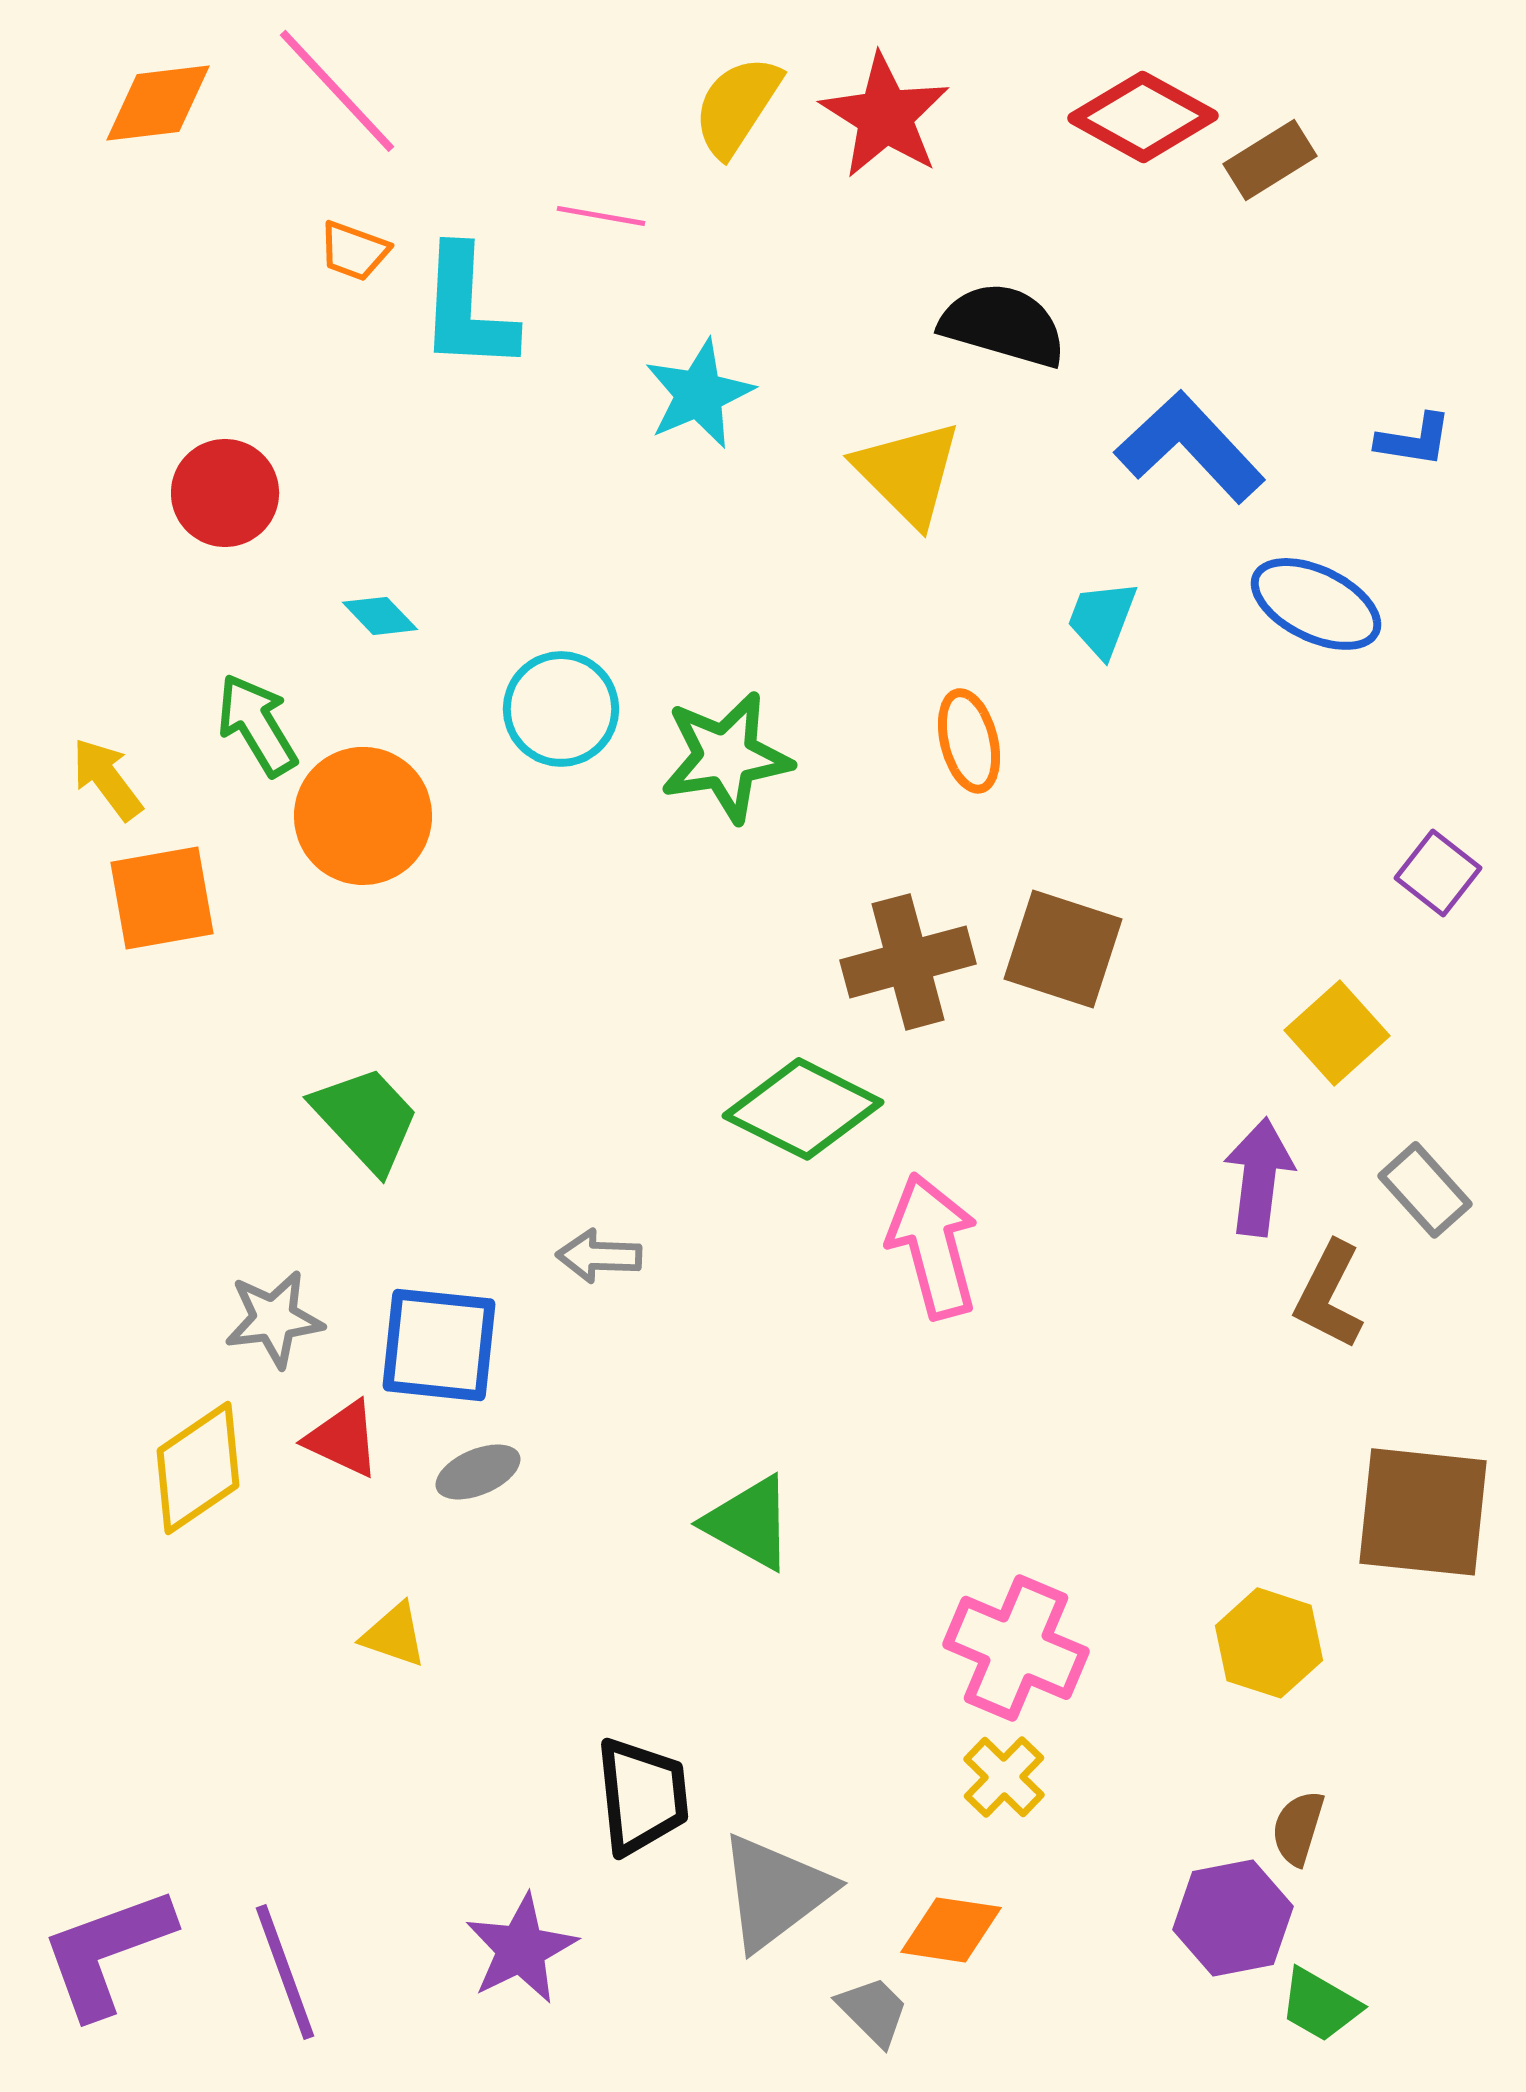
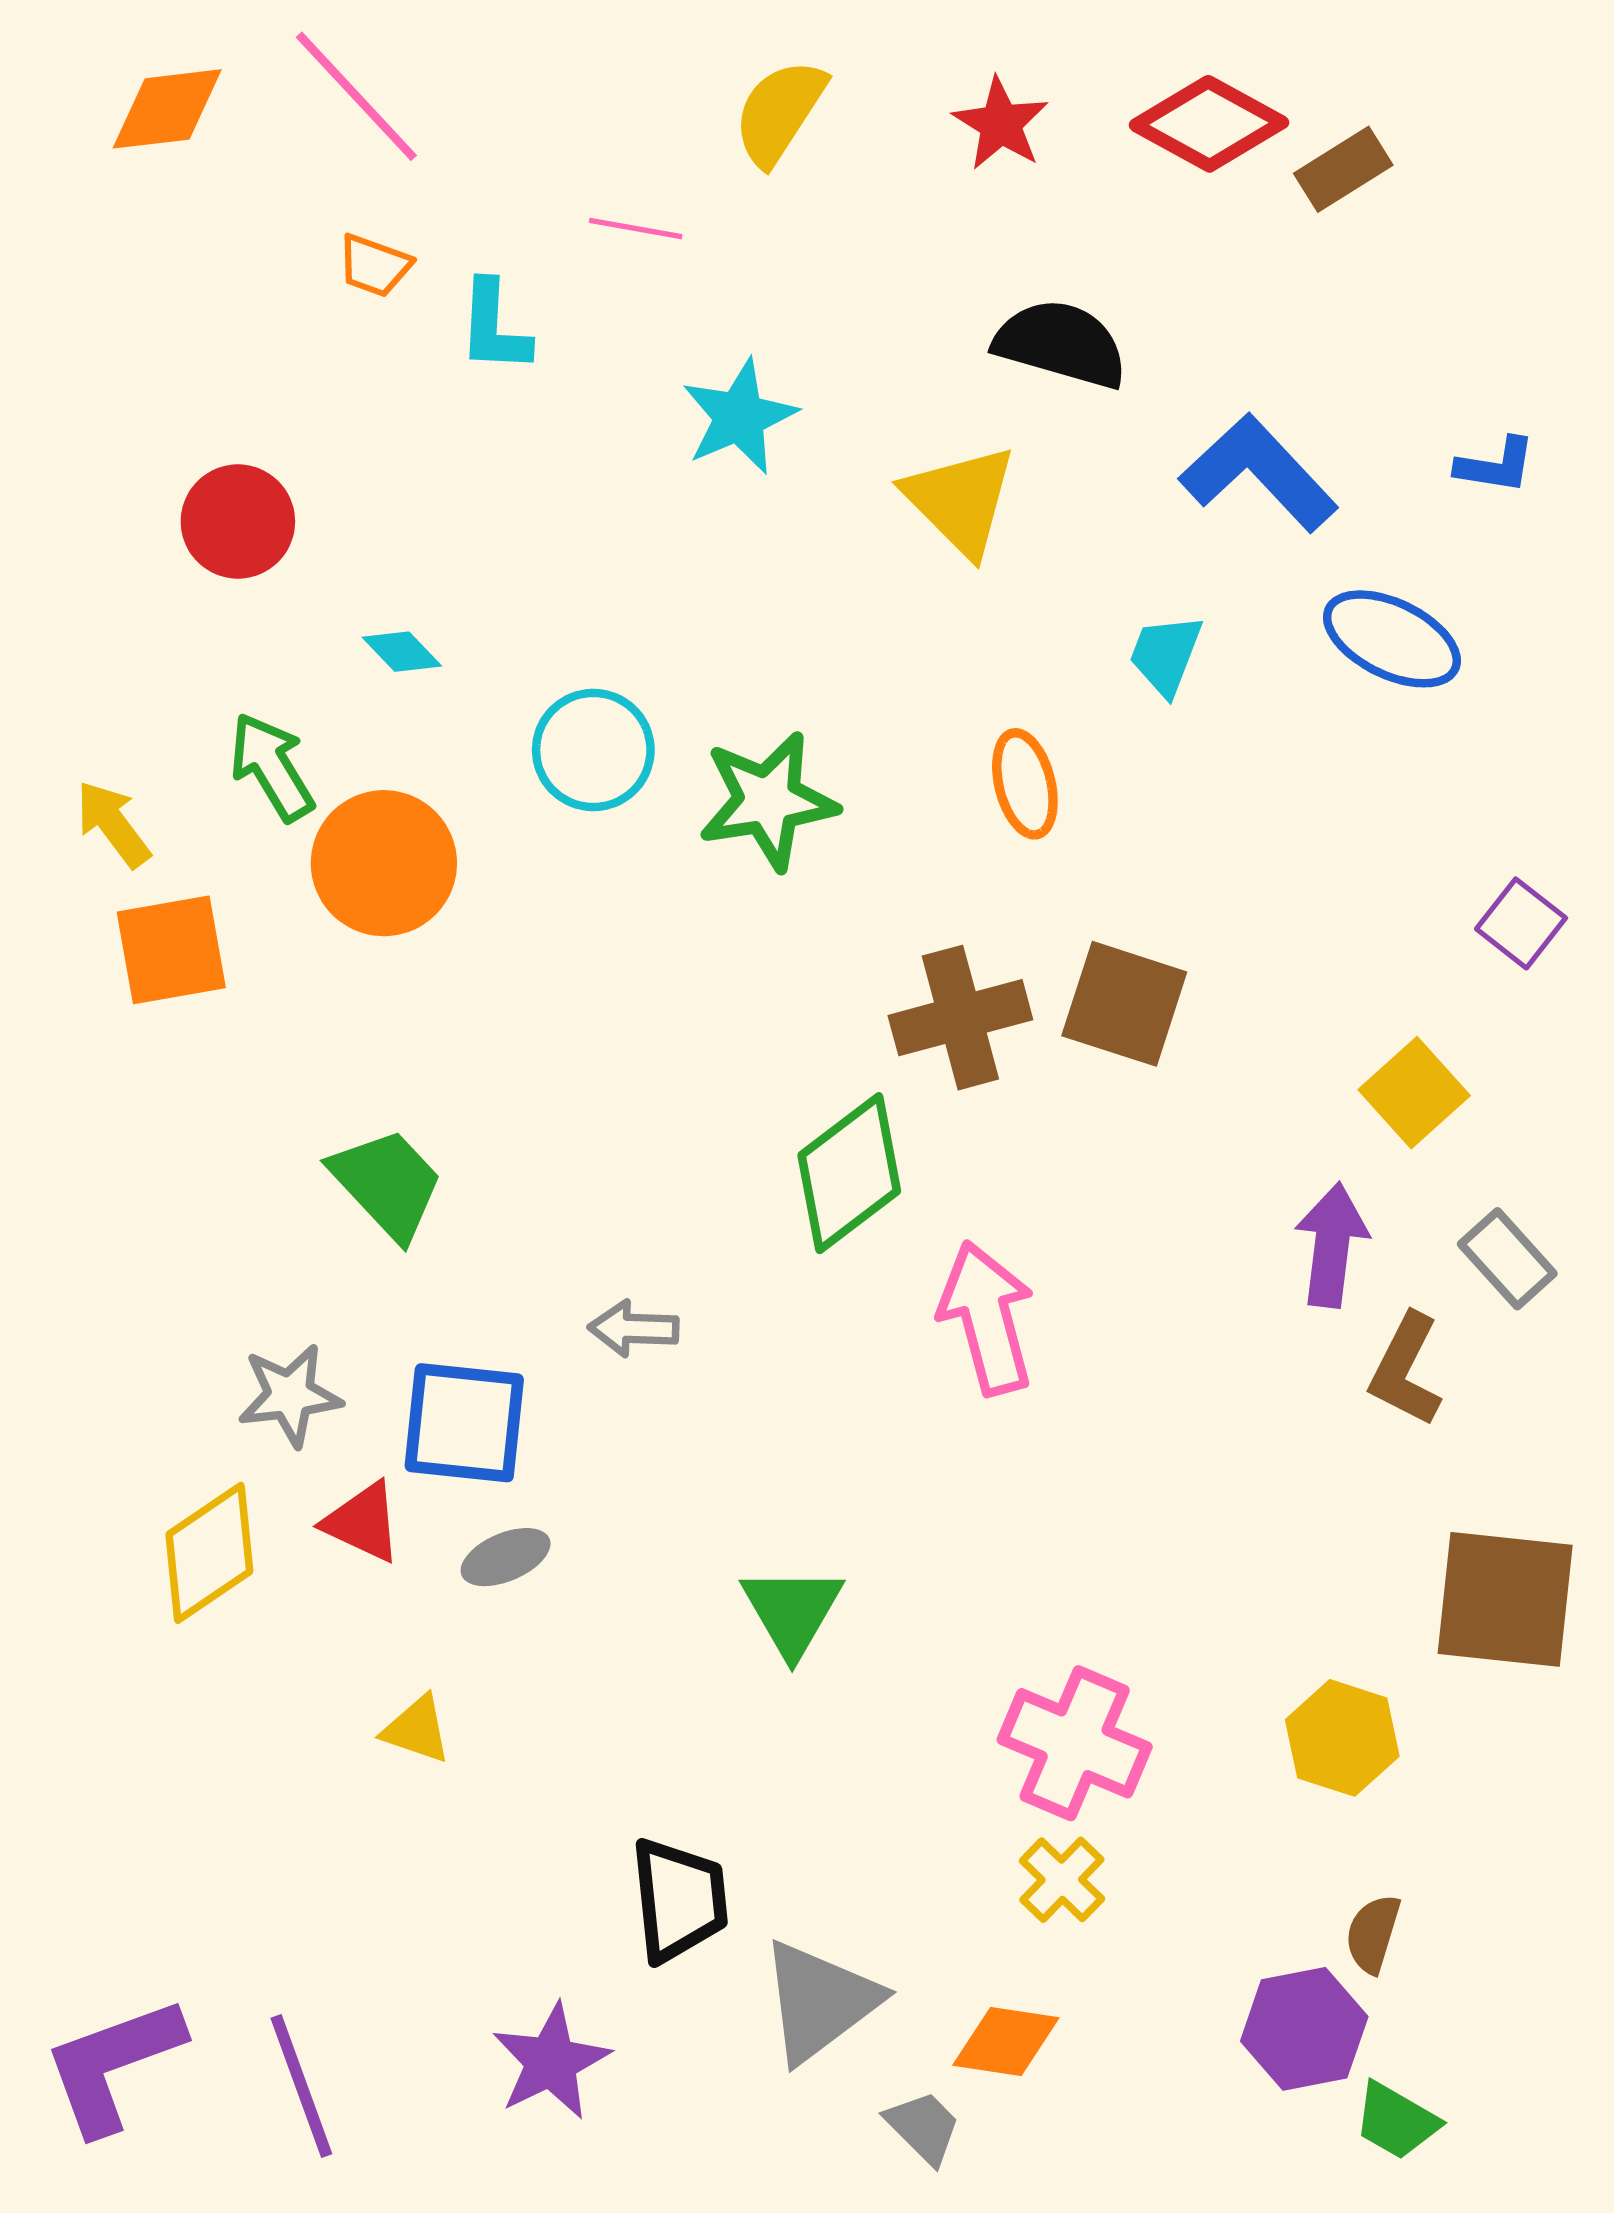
red star: (885, 116) -> (1001, 124), moved, size x0.7
cyan L-shape: (467, 309) -> (494, 327), size x0.7
green diamond: (803, 1109) -> (849, 1173), turned -64
green triangle: (749, 1523) -> (792, 1611), turned 31

